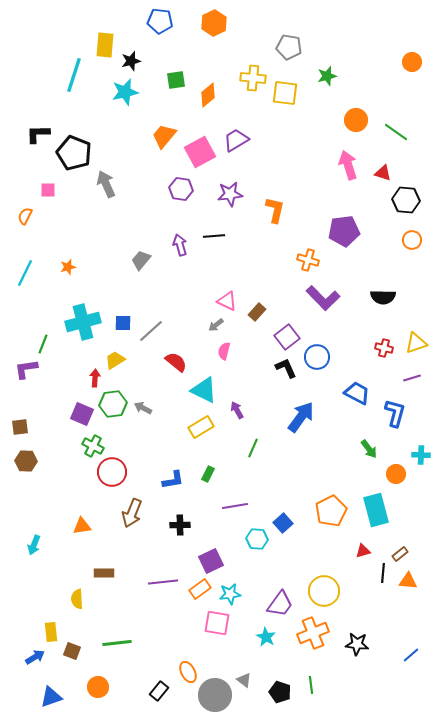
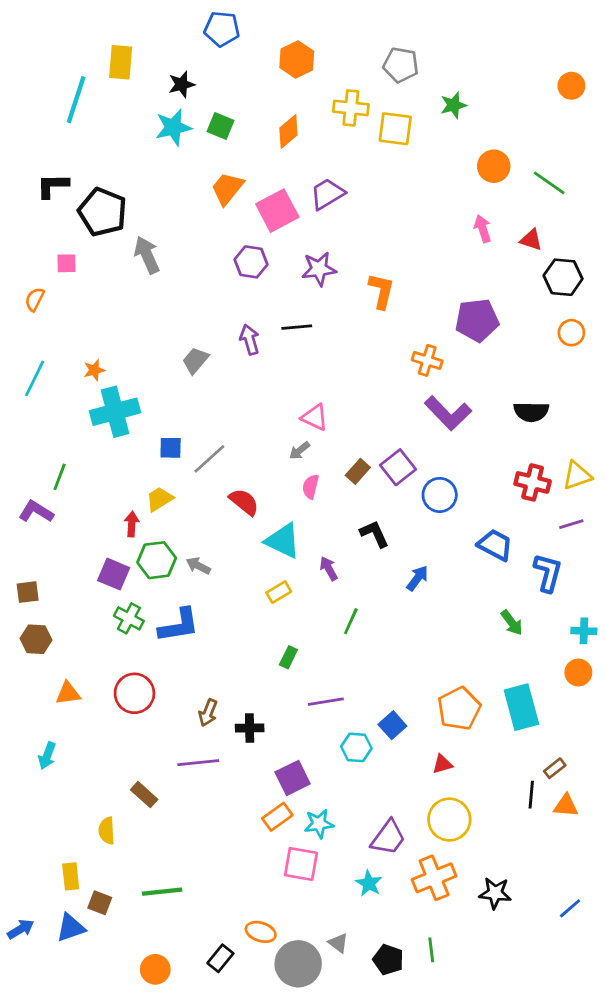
orange hexagon: (214, 23) -> (297, 59), moved
yellow rectangle: (105, 45) -> (121, 62), moved
cyan line: (74, 75) -> (76, 100), moved
green square: (176, 80) -> (220, 126), moved, turned 30
pink arrow: (348, 165) -> (483, 229), size x0.7
brown rectangle: (257, 312) -> (358, 471), moved
cyan cross: (83, 322) -> (115, 412), moved
red cross: (384, 348) -> (533, 482), size x1.4
black L-shape: (286, 368) -> (374, 534), moved
purple L-shape: (26, 369) -> (36, 512), turned 40
blue arrow: (301, 417) -> (417, 578), size x0.6
yellow rectangle: (201, 427) -> (279, 592), size x0.7
red circle: (112, 472) -> (134, 693), moved
orange circle: (396, 474) -> (578, 673), moved
blue L-shape: (173, 480) -> (179, 625), moved, size x1.4
brown arrow: (132, 513) -> (208, 713), moved, size x0.7
orange triangle: (82, 526) -> (68, 693), moved
red triangle: (363, 551) -> (442, 764), moved
brown rectangle: (104, 573) -> (144, 795), turned 42
purple line: (163, 582) -> (198, 763), moved
blue arrow: (35, 657) -> (21, 929), moved
orange ellipse: (188, 672) -> (261, 932), turned -45
orange circle: (98, 687) -> (155, 969), moved
blue triangle: (51, 697) -> (71, 928), moved

